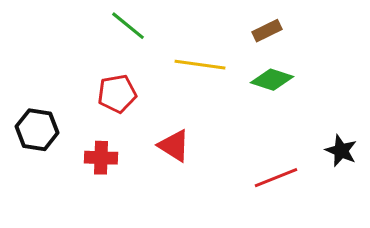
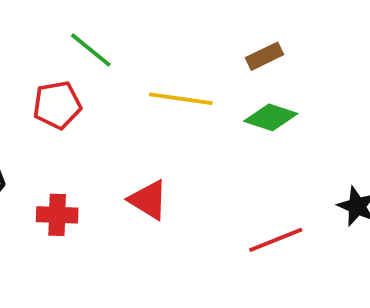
red pentagon: (117, 94) -> (57, 105), moved

